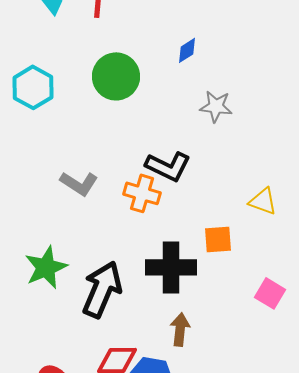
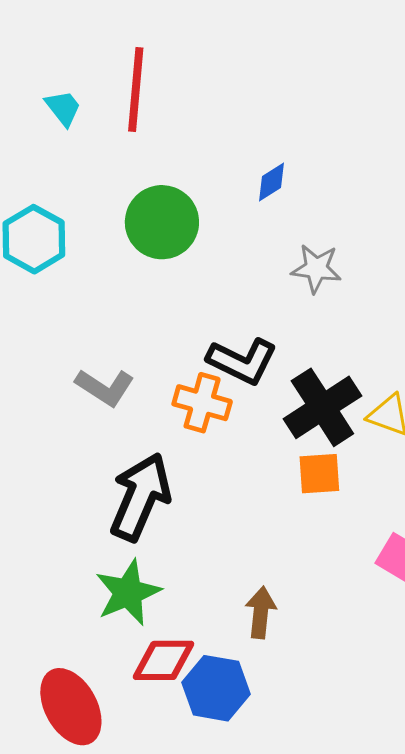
green star: (46, 267) -> (128, 593), moved
black cross: (171, 267) -> (322, 407), moved, turned -33
black arrow: (102, 289) -> (140, 497), moved

